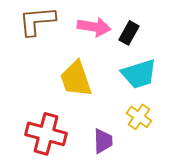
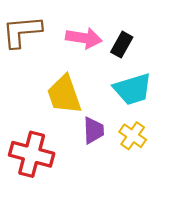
purple trapezoid: (103, 141) -> (94, 130), moved

